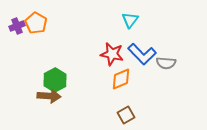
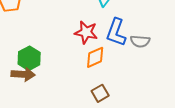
blue L-shape: (142, 54) -> (116, 32), turned 64

